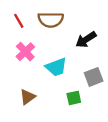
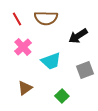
green square: (74, 98) -> (62, 96), moved, turned -32

